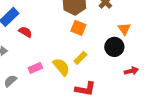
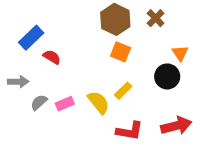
red arrow: (131, 71) -> (176, 126), moved, size x1.6
gray semicircle: (10, 81) -> (39, 102), moved

